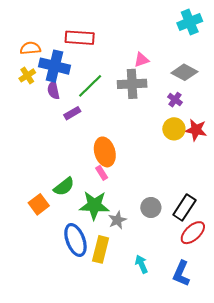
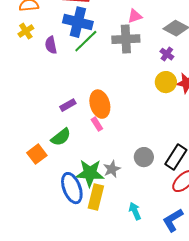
blue cross: (54, 66) -> (78, 22), moved
purple rectangle: (72, 113) -> (68, 105), moved
green star: (94, 205) -> (90, 173), moved
blue L-shape: (181, 274) -> (173, 220), turned 35

